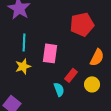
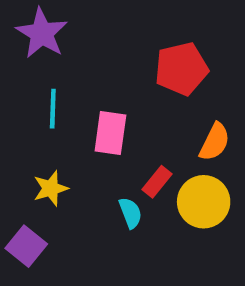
yellow star: (23, 66) -> (51, 188), moved
yellow circle: (92, 84) -> (204, 202), size x1.5

